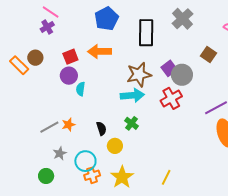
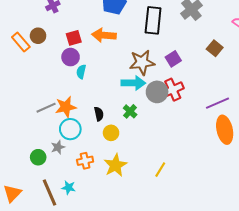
gray circle: (182, 75) -> (157, 92), moved
orange star: (68, 125) -> (66, 107), size x1.5
gray star: (60, 153) -> (58, 147), moved
cyan circle: (85, 161) -> (70, 129), moved

